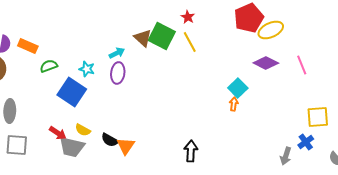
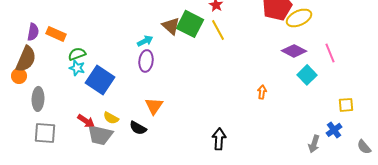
cyan star: (87, 69) -> (77, 68), moved
cyan square: (238, 88) -> (307, 75), moved
yellow square: (318, 117) -> (346, 105), size x0.7
orange triangle: (126, 146) -> (154, 106), moved

